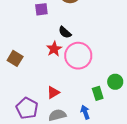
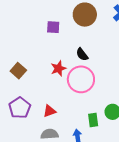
black semicircle: (65, 32) -> (82, 54), moved
purple pentagon: (27, 108) -> (20, 108), moved

